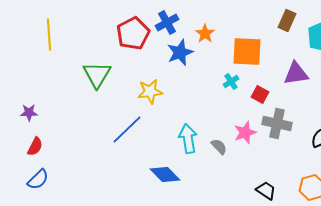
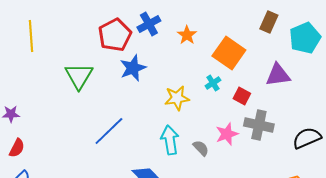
orange square: (247, 52) -> (229, 53), turned 32
blue star: (180, 53) -> (133, 68), moved
yellow star: (150, 92) -> (177, 98), moved

